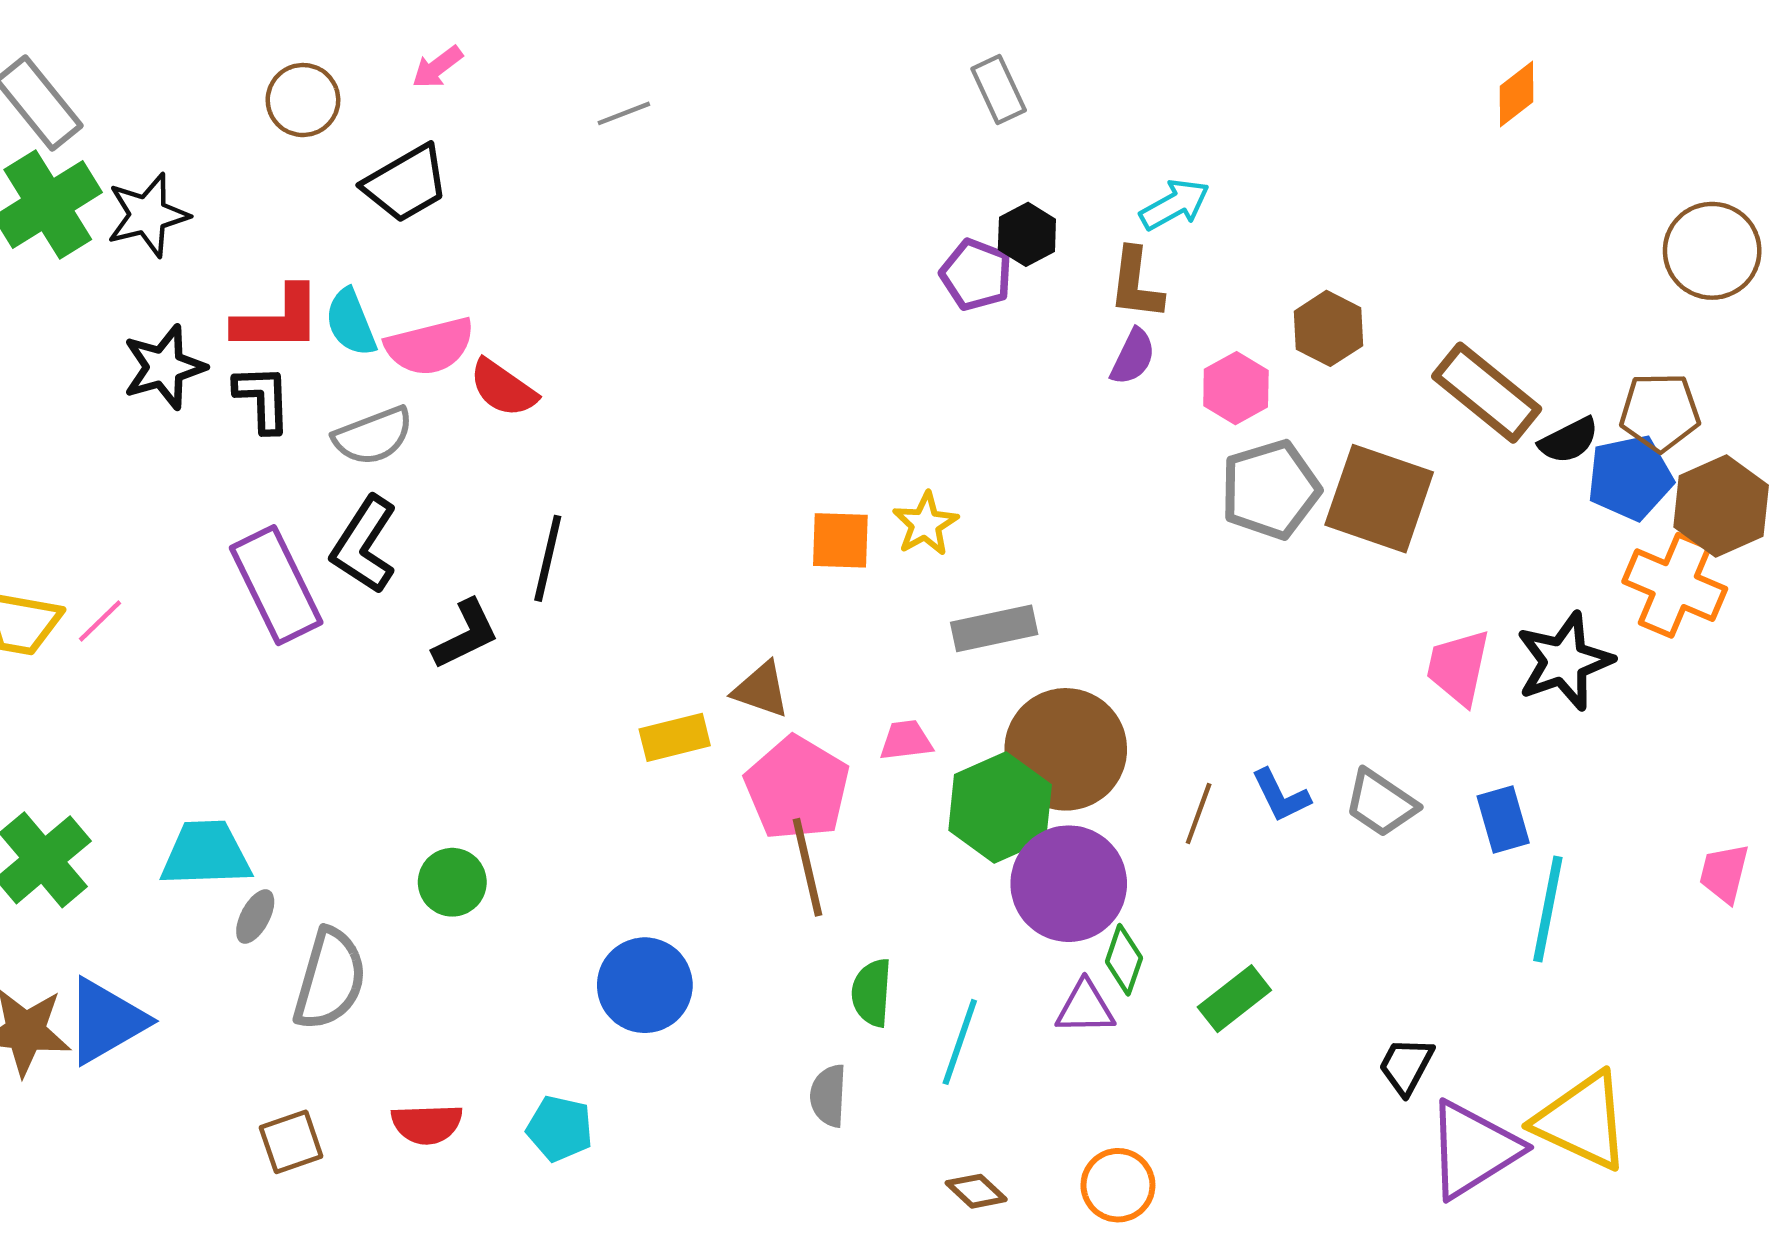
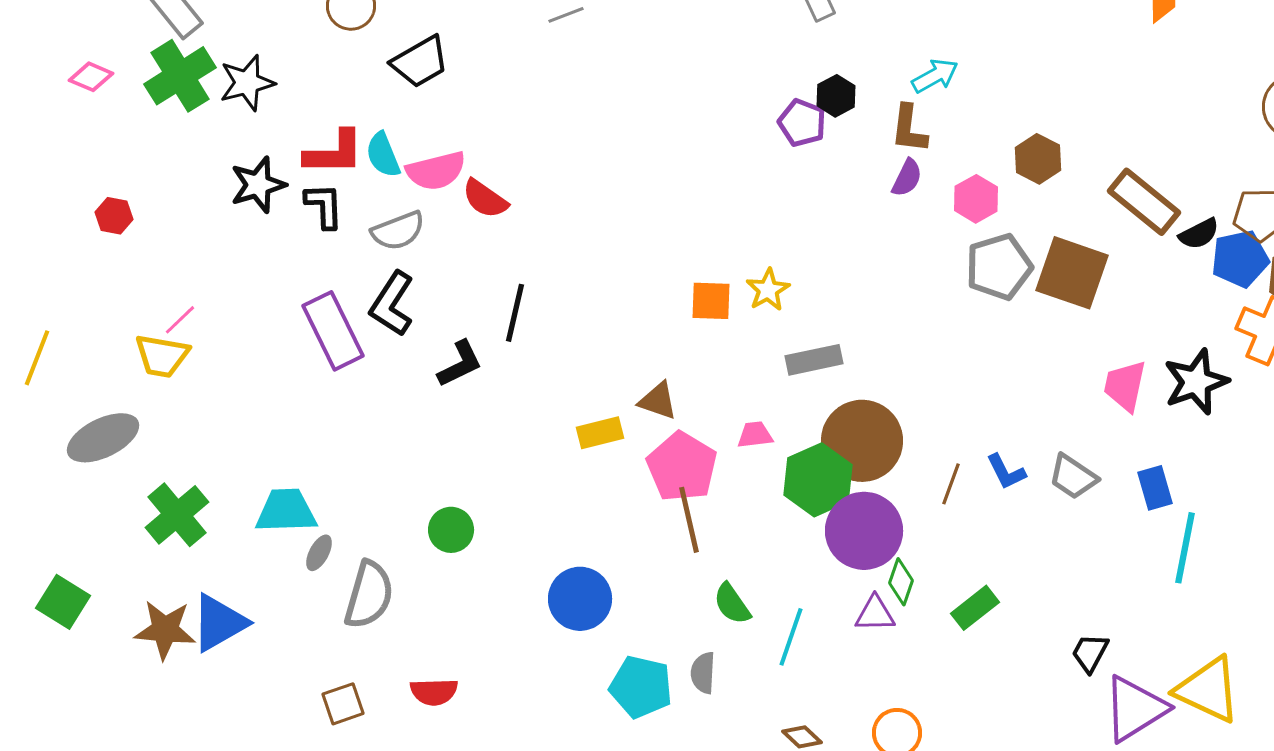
pink line: (100, 621) -> (180, 320), moved
green semicircle: (872, 993) -> (732, 604), turned -39
cyan pentagon: (560, 1128) -> (641, 687), moved, size x1.4

